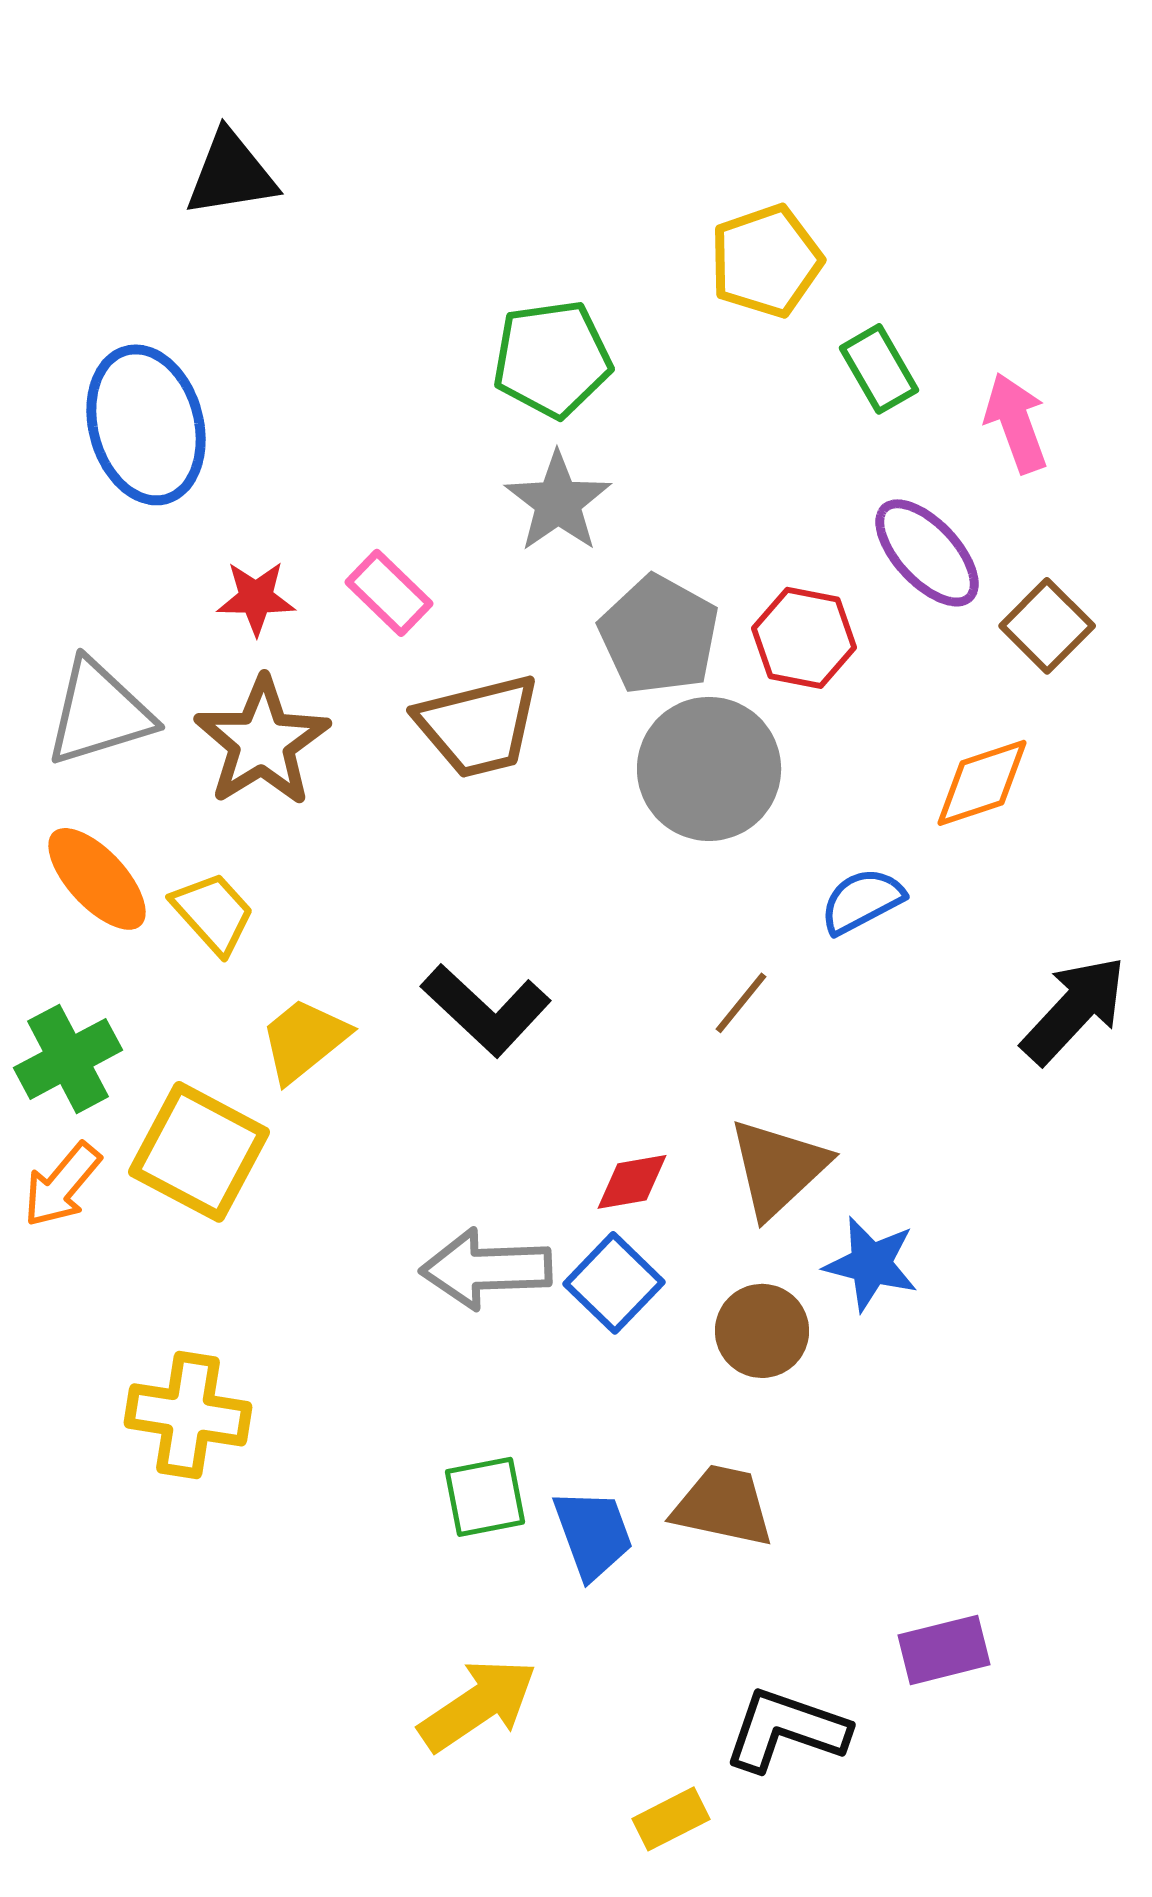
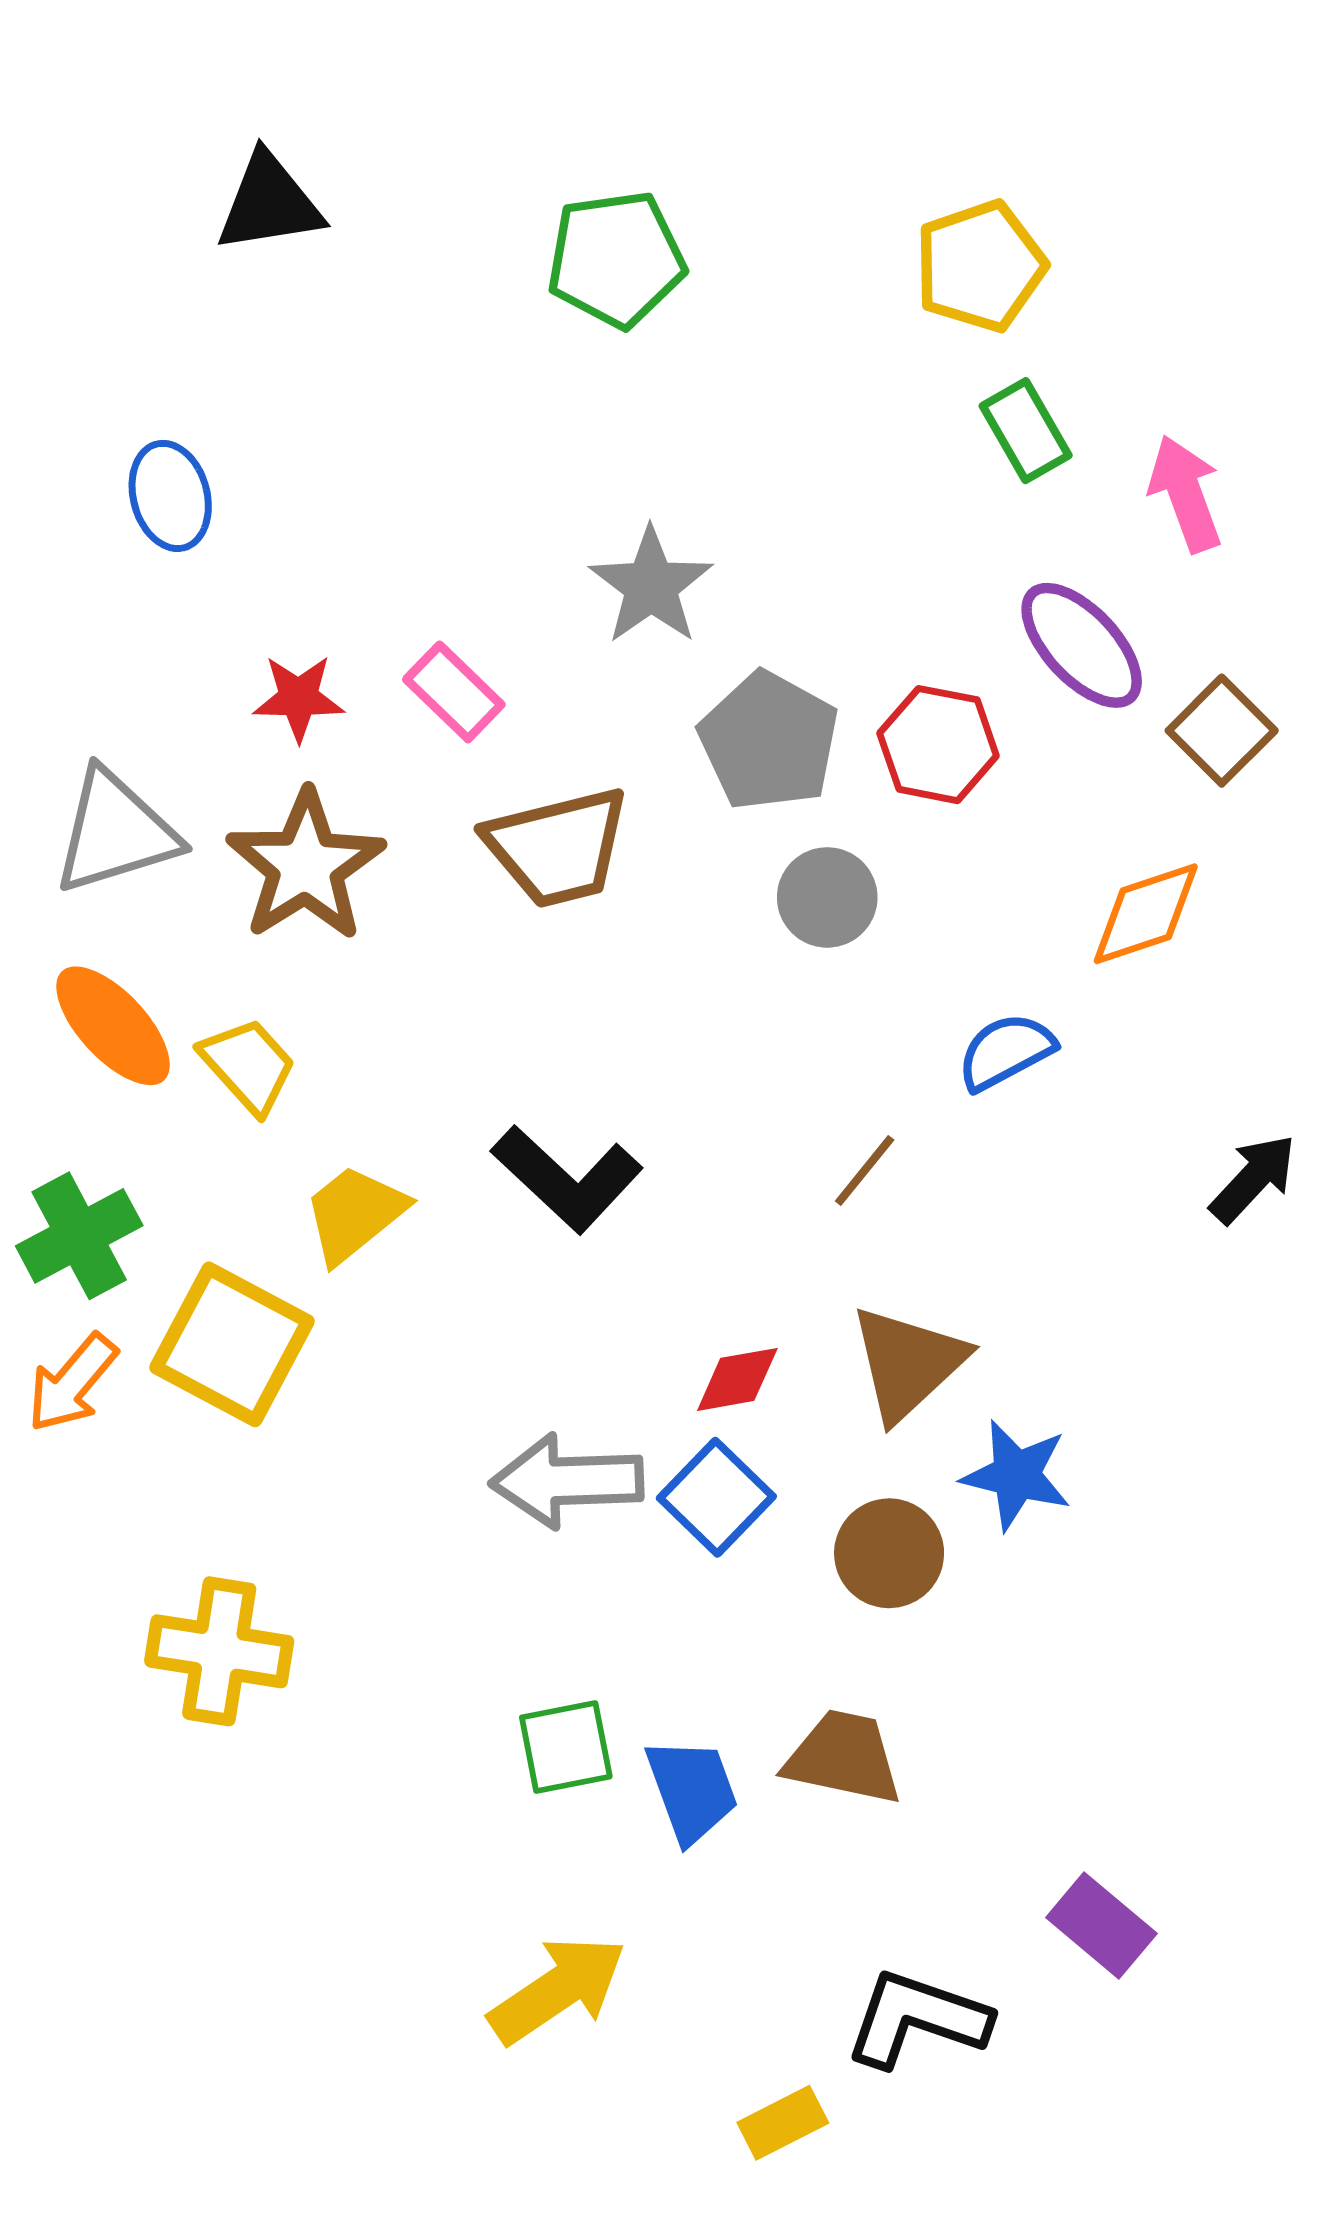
yellow pentagon: (766, 261) -> (980, 266), moved
green pentagon: (552, 359) -> (616, 259), moved
blue ellipse: (146, 425) -> (170, 496), size x0.6
gray circle: (709, 769) -> (827, 897), size x0.6
black arrow: (1074, 1010) -> (1253, 1179), size x0.7
purple rectangle: (944, 1650) -> (1101, 1926), turned 54

